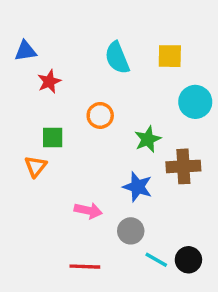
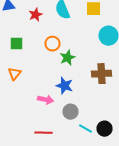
red star: (49, 81) -> (36, 15), moved
green square: (53, 138) -> (16, 44), moved
green star: (148, 139) -> (68, 58), moved
blue star: (138, 187) -> (64, 86), moved

